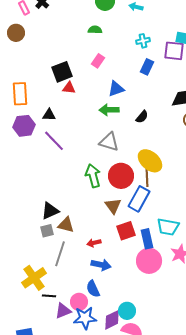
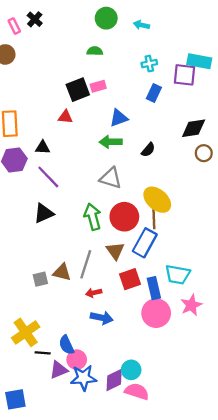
pink rectangle: (98, 61) -> (98, 86), turned 40
black square: (62, 72) -> (78, 90), moved
black triangle: (50, 211) -> (44, 213), moved
gray line: (60, 254) -> (86, 264), moved
blue semicircle: (93, 289) -> (66, 345), moved

